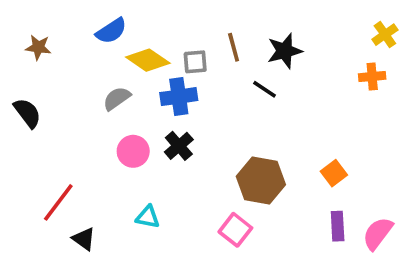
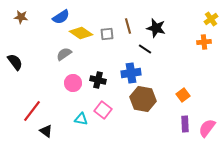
brown star: (38, 47) -> (21, 17), moved
black star: (285, 51) -> (156, 28), turned 30
blue cross: (179, 97) -> (131, 73), moved
black cross: (179, 146) -> (98, 80), turned -35
pink square: (235, 230) -> (103, 110), moved

